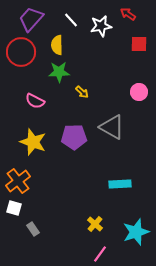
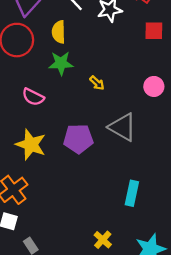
yellow arrow: (82, 92) -> (97, 83), moved
cyan rectangle: (120, 184) -> (132, 193), turned -75

